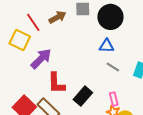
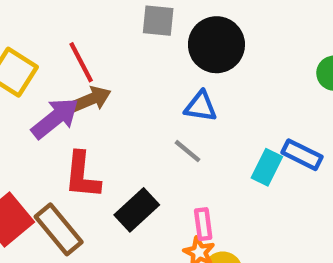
brown arrow: (57, 17) -> (91, 99), moved
red line: (33, 22) -> (81, 62), moved
gray line: (113, 67) -> (187, 151), moved

